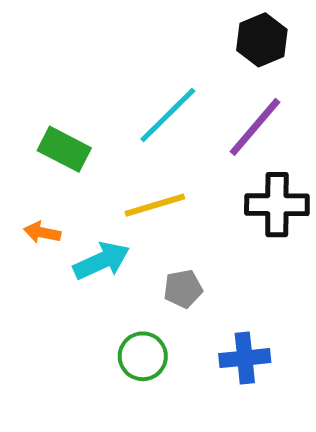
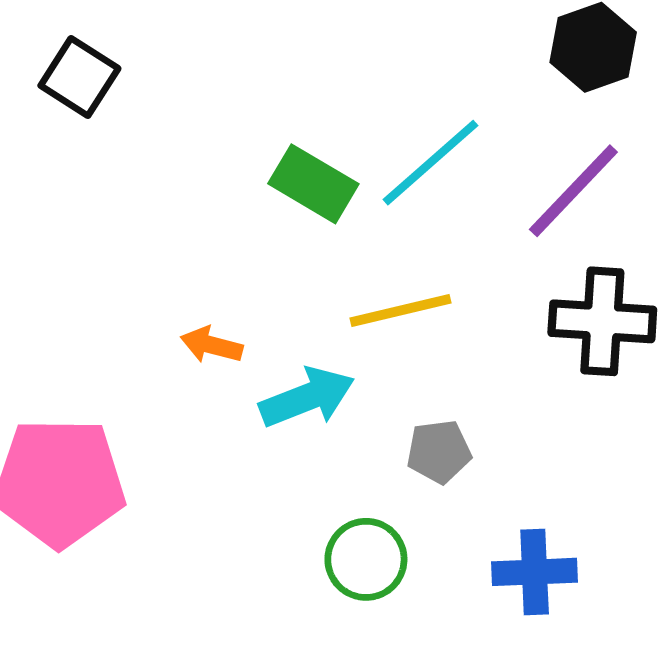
green rectangle: (64, 149) -> (313, 184), moved

